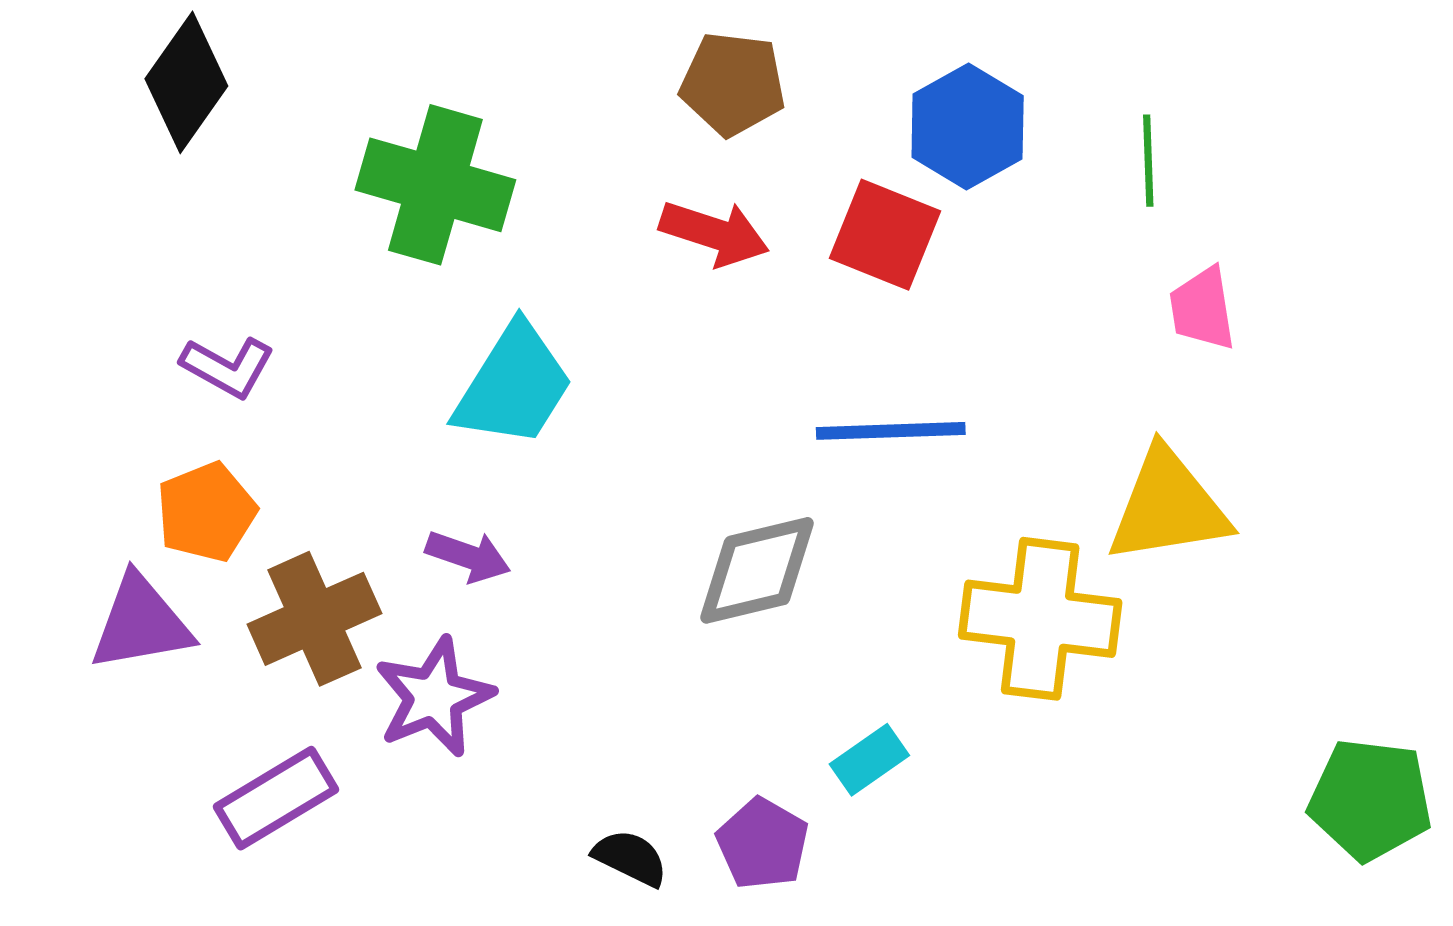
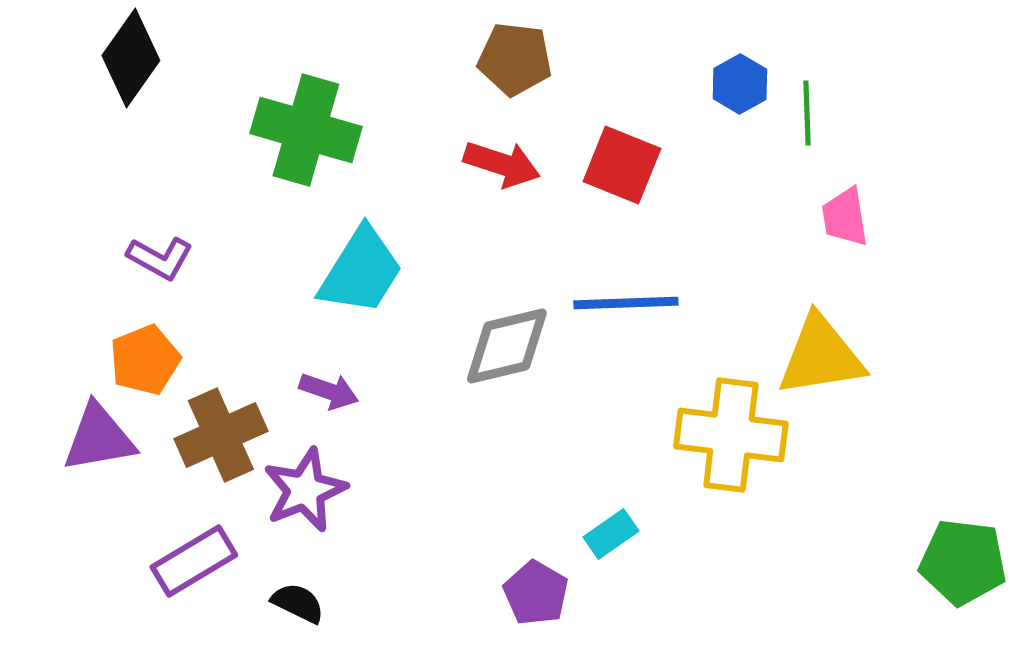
blue hexagon: (968, 126) -> (740, 84), moved, size x0.7
gray diamond: (757, 570) -> (507, 346), moved
black semicircle: (630, 858) -> (298, 603), moved

